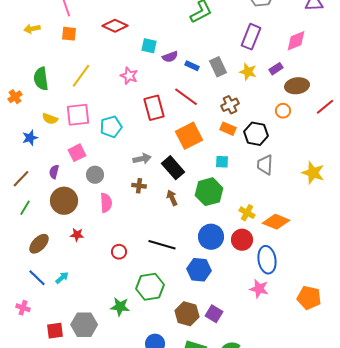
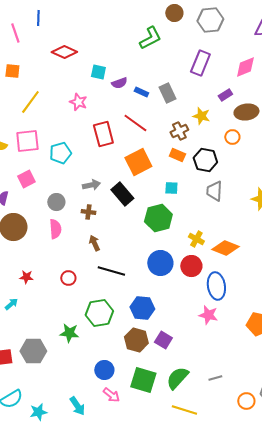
orange square: (69, 34) -> (12, 71), moved
yellow star: (248, 72) -> (201, 116), moved
gray circle: (95, 175) -> (56, 202), moved
brown arrow: (172, 198) -> (94, 243), moved
red star: (77, 235) -> (26, 277), moved
blue hexagon: (199, 270) -> (142, 308), moved

